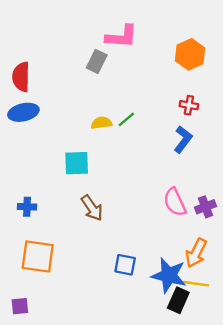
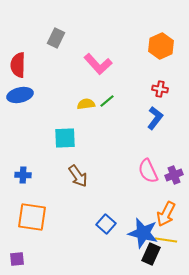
pink L-shape: (122, 37) -> (98, 64), moved, turned 44
gray rectangle: (97, 61) -> (56, 38), moved
blue square: (125, 265) -> (106, 224), turned 30

